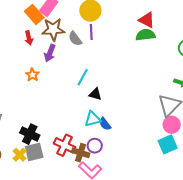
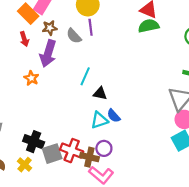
brown star: (53, 29) -> (50, 28), size x0.6
purple arrow: (50, 53) -> (48, 53), size x1.4
blue semicircle: (105, 124) -> (114, 116), moved
gray square: (34, 152) -> (52, 154), moved

